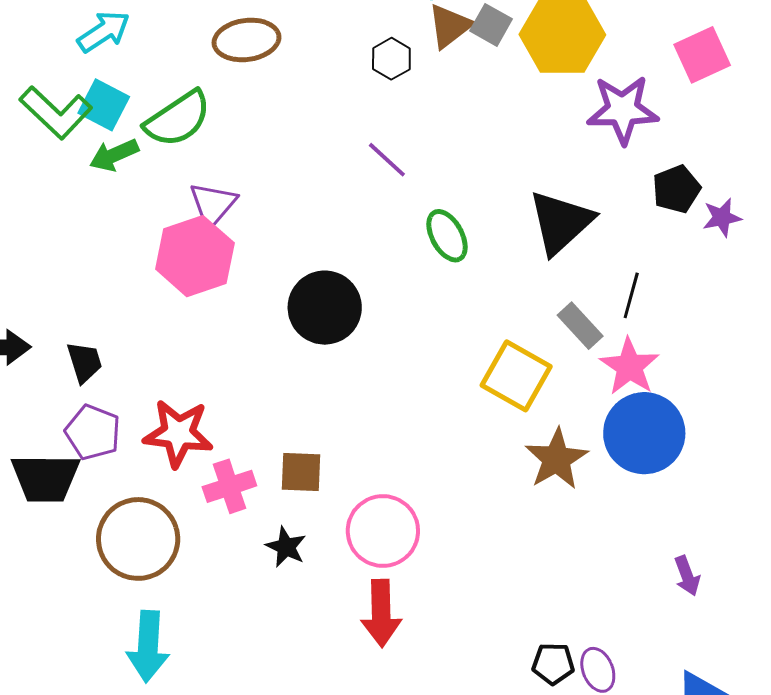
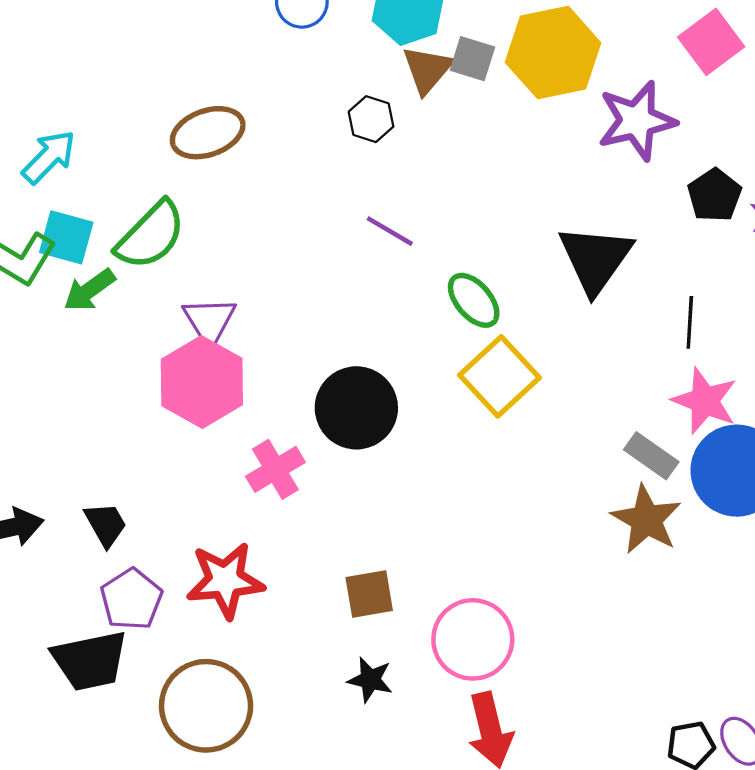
gray rectangle: (580, 326) -> (651, 456), moved
yellow square: (516, 376) -> (500, 376), moved, turned 30
purple pentagon: (93, 432) -> (131, 599), turned 30
pink cross: (229, 486) -> (275, 469), moved

